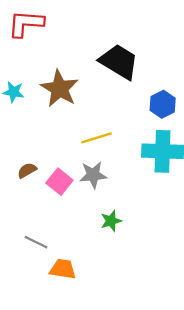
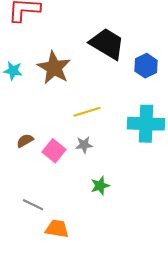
blue hexagon: (163, 104) -> (146, 66), moved
gray star: (93, 175) -> (84, 145), size x0.7

